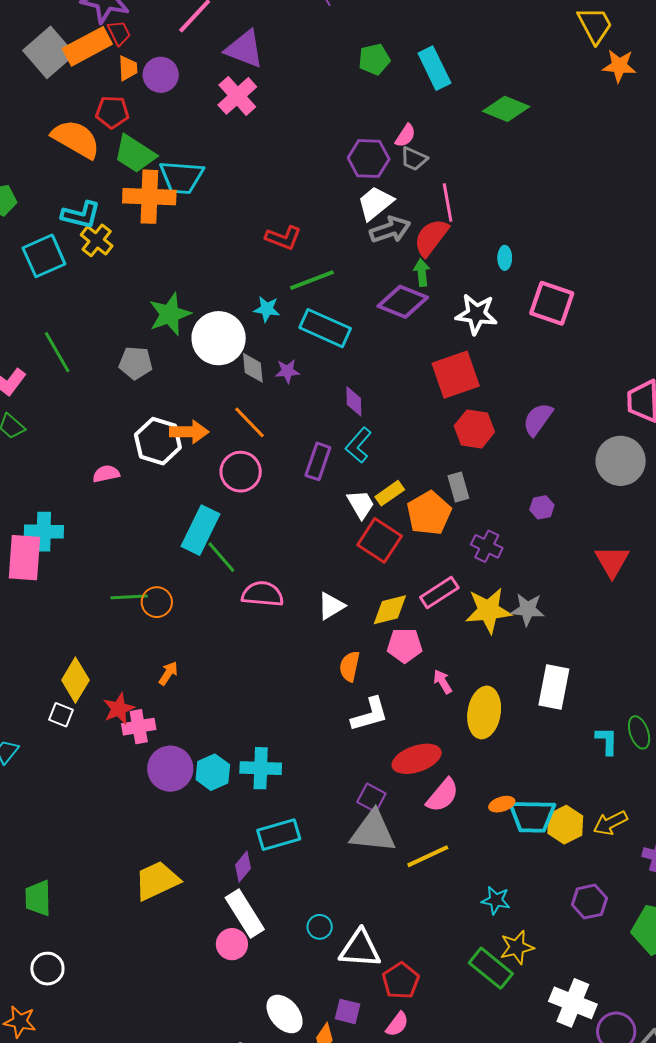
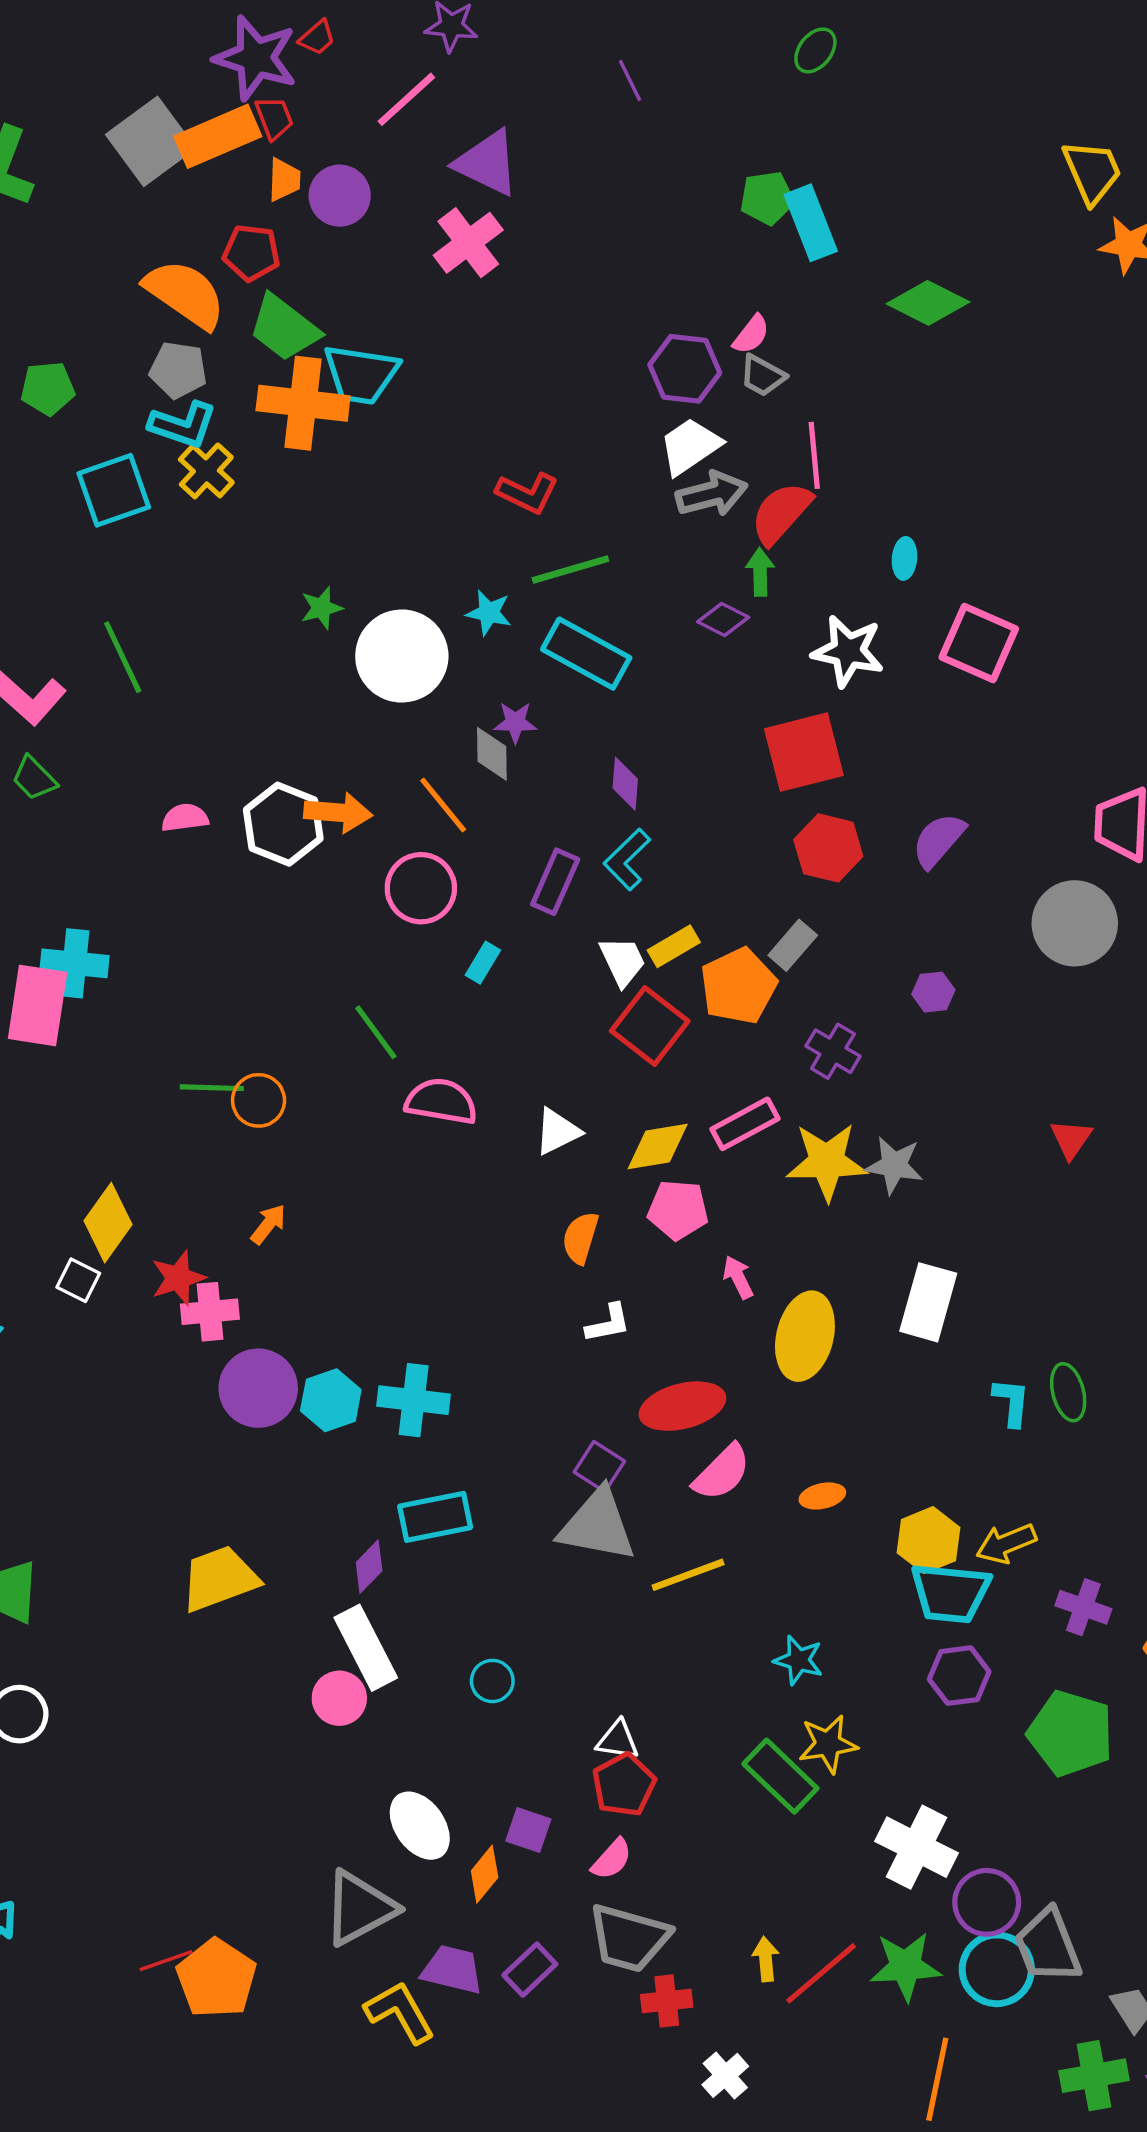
green pentagon: (374, 59) -> (767, 198), moved
purple diamond: (403, 302) -> (723, 619), size x0.6
green star: (170, 314) -> (321, 608), size x0.6
gray pentagon: (136, 363) -> (178, 370), moved
gray diamond: (253, 368) -> (492, 754), moved
pink semicircle: (106, 474) -> (185, 818), moved
gray rectangle: (458, 487) -> (793, 945), turned 52
cyan rectangle: (200, 530) -> (483, 963), moved, size x0.5
red triangle: (612, 561) -> (1071, 1139), moved, size x0.7
white L-shape: (370, 714) -> (608, 1323), size x0.7
cyan trapezoid: (532, 816) -> (950, 1593), moved
white triangle: (360, 949) -> (618, 1740), moved, size x0.6

